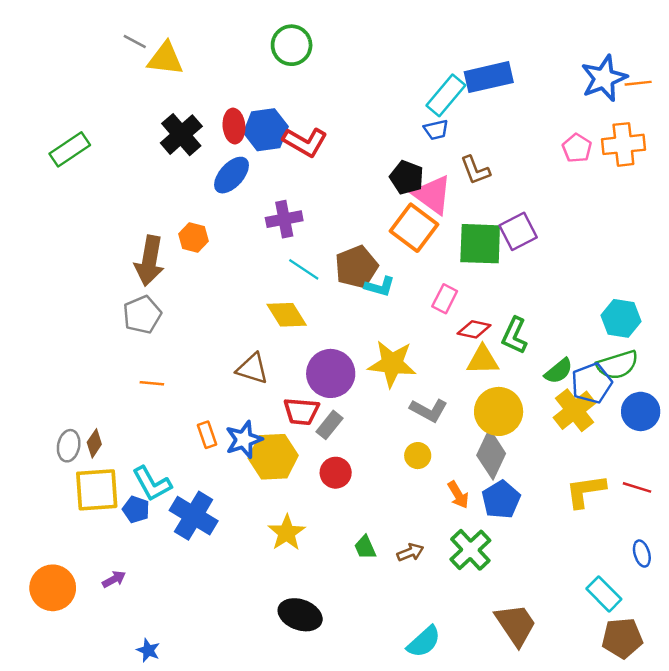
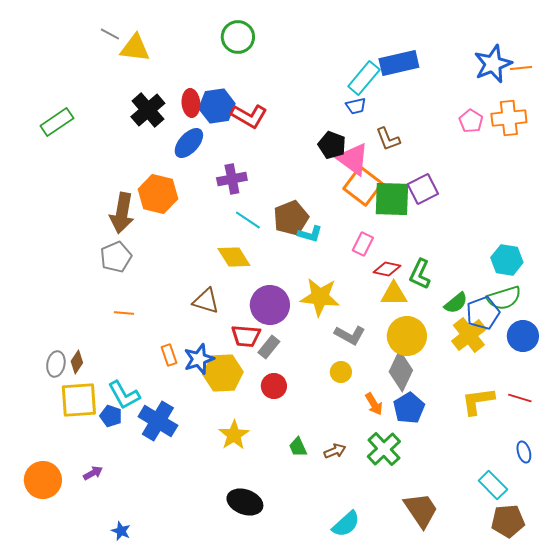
orange square: (414, 228) -> (363, 186), moved
orange hexagon: (194, 238) -> (158, 194), size x1.6

